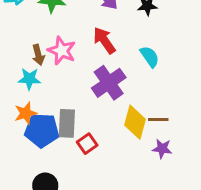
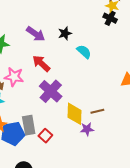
cyan semicircle: (150, 57) -> (84, 52), moved
brown line: (158, 119) -> (97, 111), moved
purple star: (162, 149) -> (87, 129), moved

